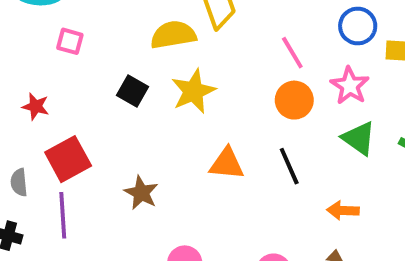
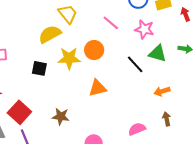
yellow star: (193, 91) -> (69, 58), turned -30
orange circle: (294, 100) -> (94, 50), moved
black line: (289, 166) -> (135, 64), moved

